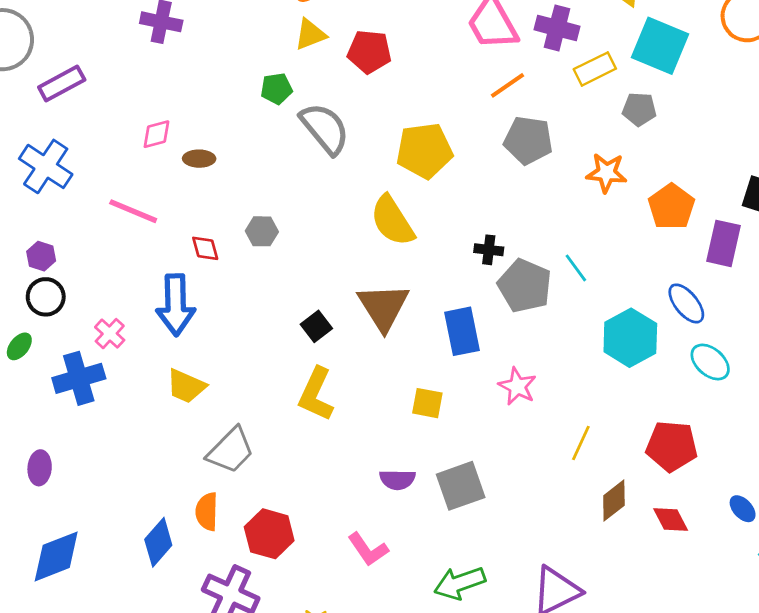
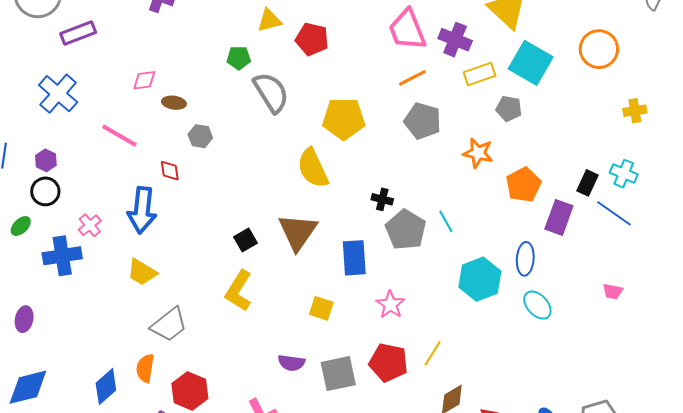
gray hexagon: (262, 231) -> (200, 136), moved
blue ellipse: (686, 303) -> (525, 259), turned 36
red pentagon: (672, 446) -> (388, 362), moved

